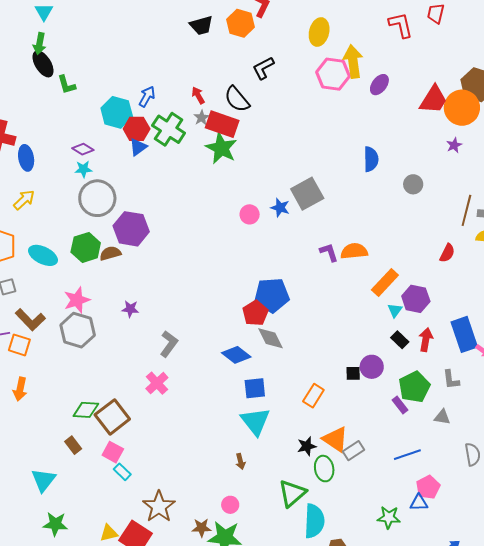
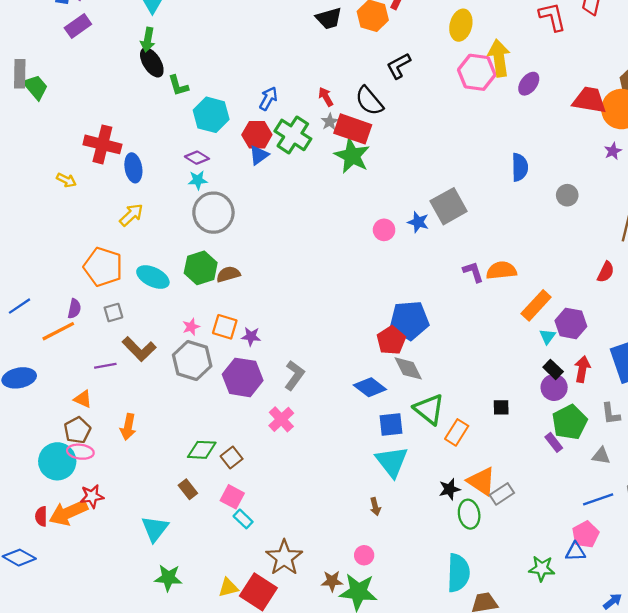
red trapezoid: (433, 100) -> (589, 100), turned -112
cyan hexagon: (117, 112) -> (211, 115), moved
purple hexagon: (131, 229) -> (243, 377), moved
pink star: (77, 300) -> (191, 327), size x0.6
orange square: (19, 345) -> (225, 327), moved
purple circle: (372, 367) -> (554, 387), moved
brown square: (112, 417) -> (232, 457), size x0.6
blue line: (407, 455) -> (598, 499), moved
green triangle: (292, 493) -> (429, 409), moved, turned -40

